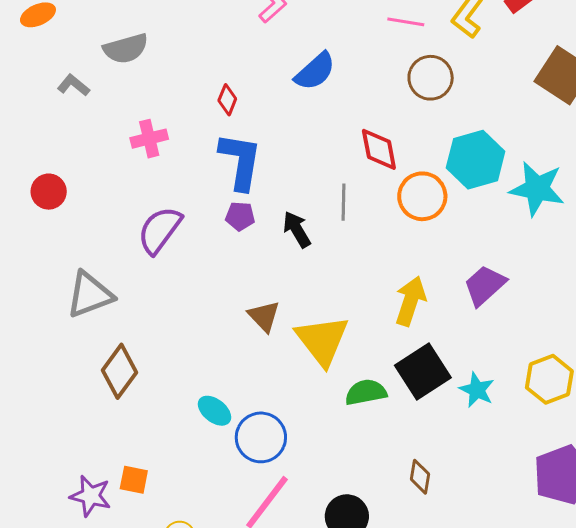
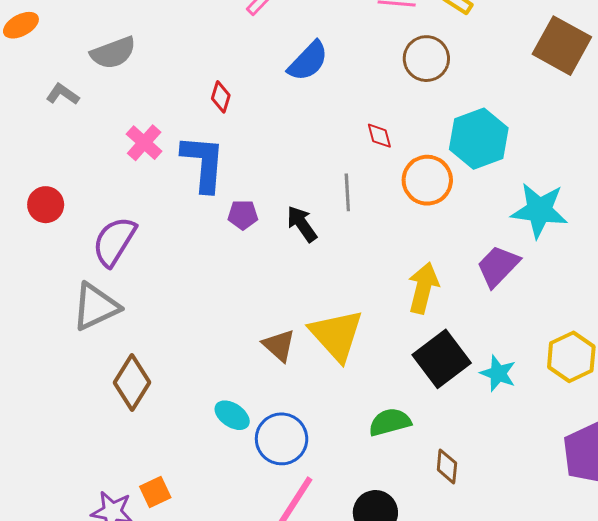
pink cross: (149, 139) -> (144, 143), turned -30
red diamond: (379, 149) -> (379, 136), size x0.6
blue L-shape: (240, 161) -> (203, 163), moved
cyan star: (537, 189) -> (539, 210), moved
purple semicircle: (160, 230) -> (114, 241), moved
brown triangle: (264, 316) -> (279, 345), moved
green semicircle: (366, 392) -> (390, 422), moved
orange square: (134, 480) -> (155, 492), turned -32

